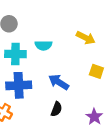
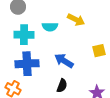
yellow arrow: (86, 38) -> (76, 20), moved
yellow square: (96, 71) -> (99, 51), turned -32

